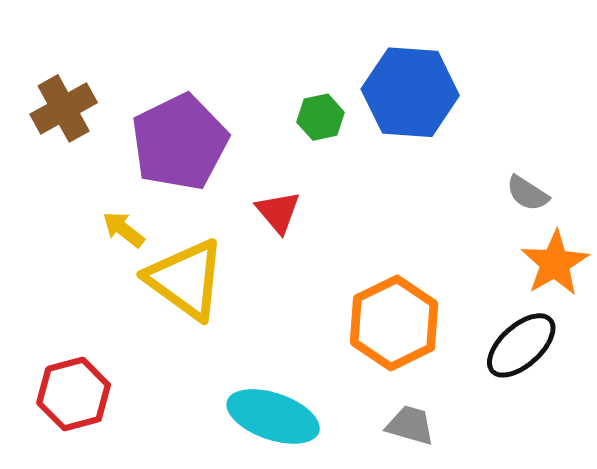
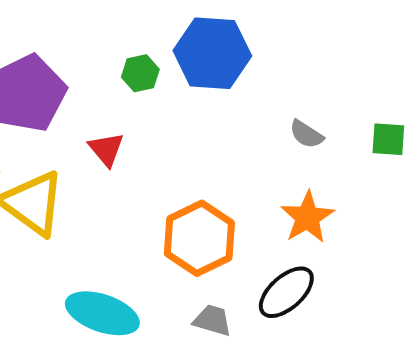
orange star: (555, 263) -> (307, 217), moved
black ellipse: (521, 345) -> (286, 292), moved

